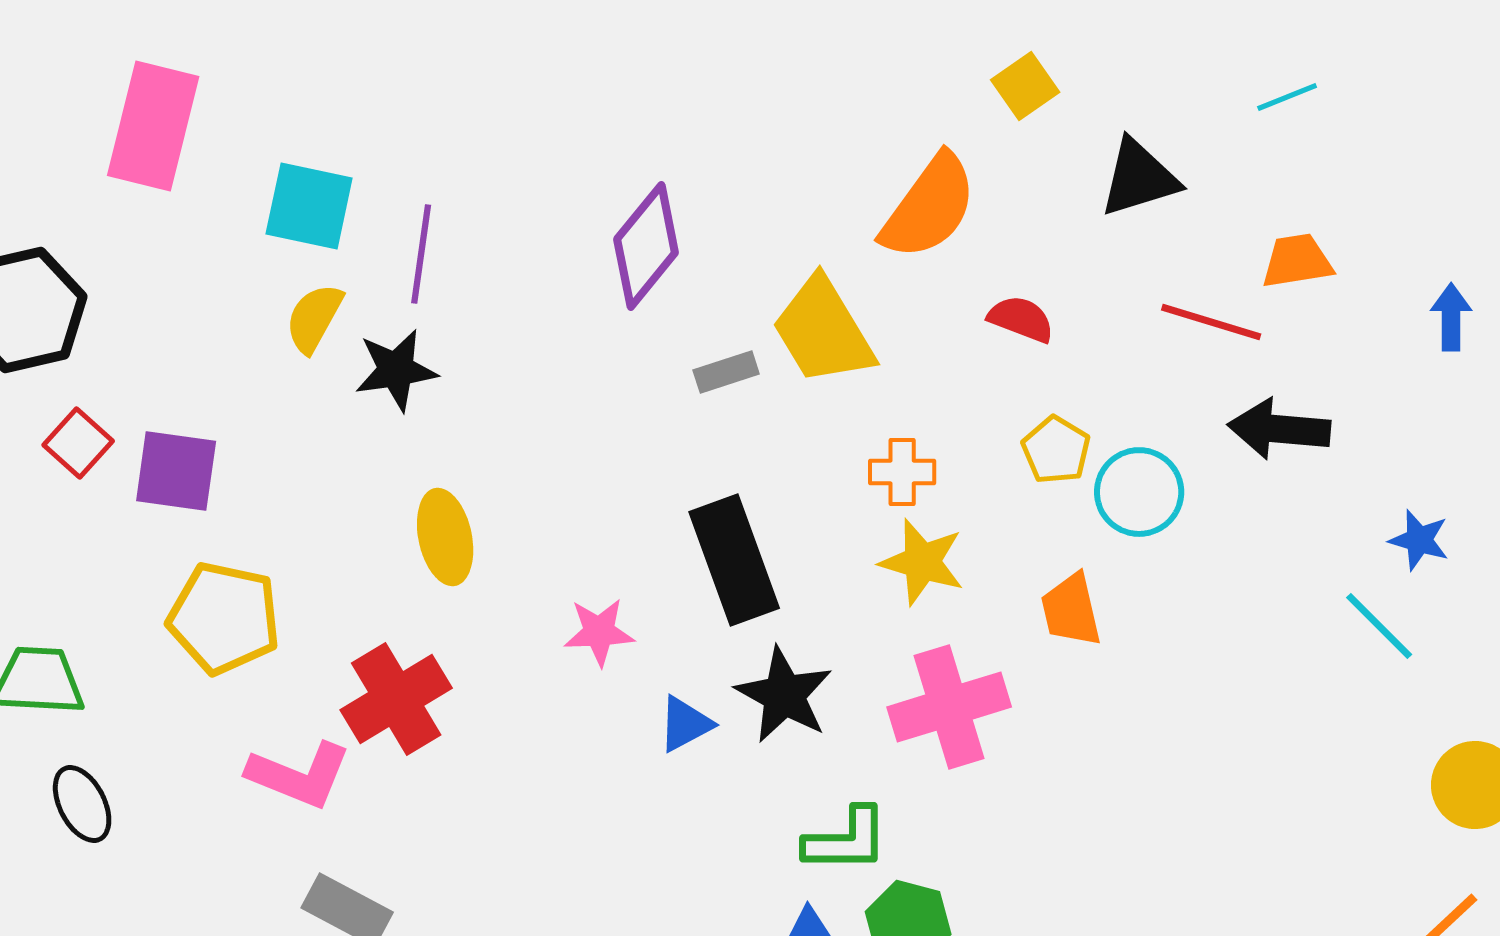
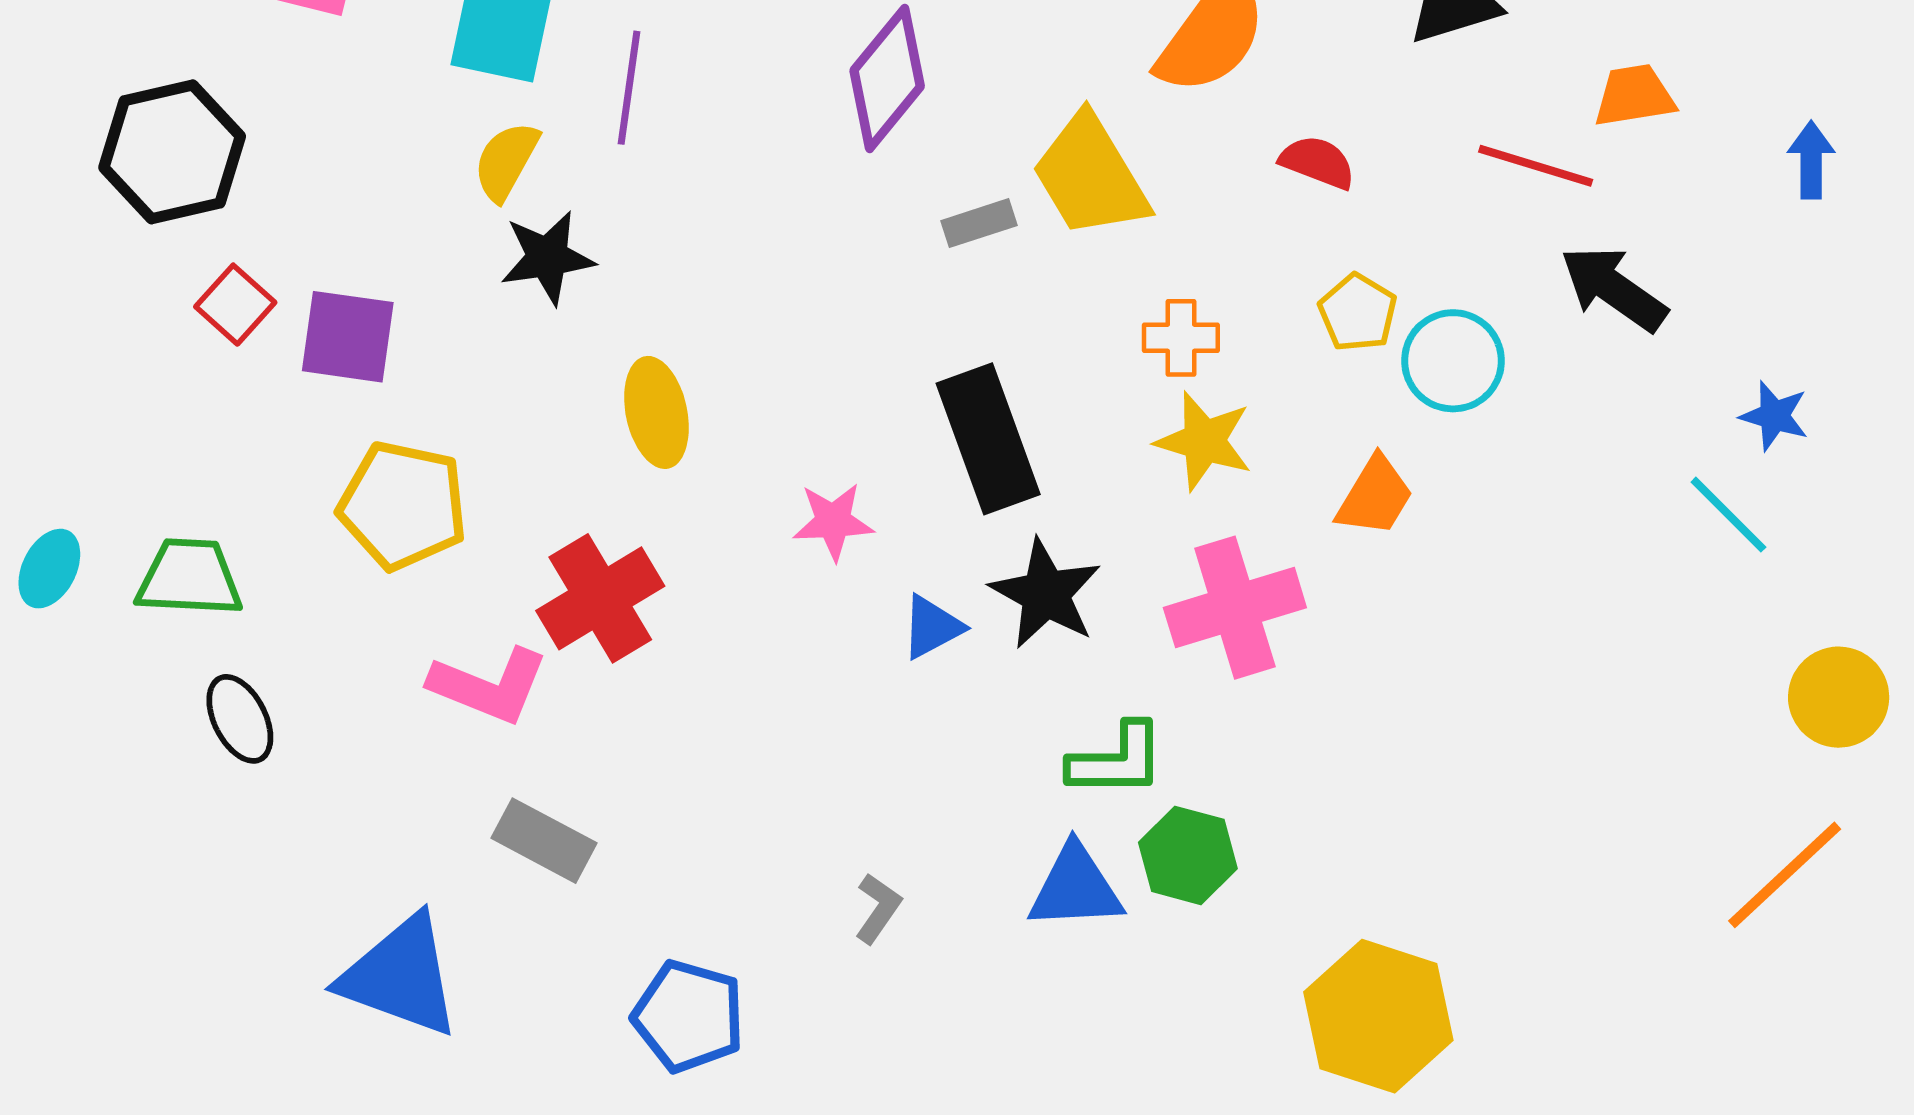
black star: (396, 370) -> (547, 258), moved
black arrow: (1279, 429) -> (1614, 289), turned 30
orange trapezoid: (1071, 610) -> (1375, 496), turned -136

